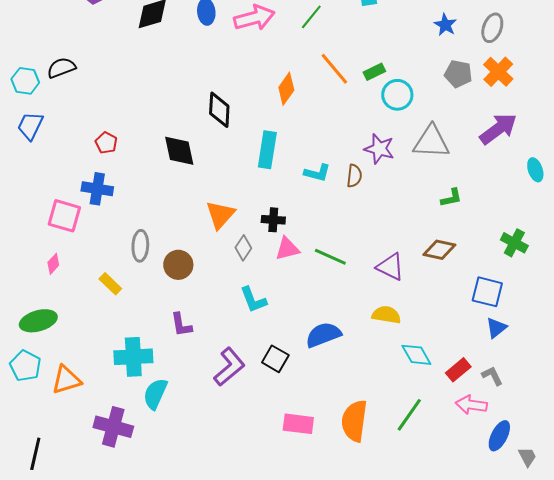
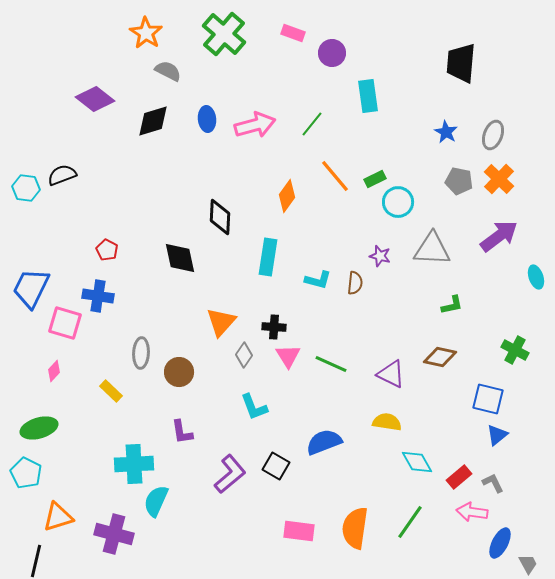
blue trapezoid: (30, 126) -> (31, 288), moved, size x1.4
purple star: (379, 149) -> (380, 256), size x0.7
pink triangle: (287, 249) -> (288, 356), turned -48
orange triangle: (66, 380) -> (58, 517), moved

